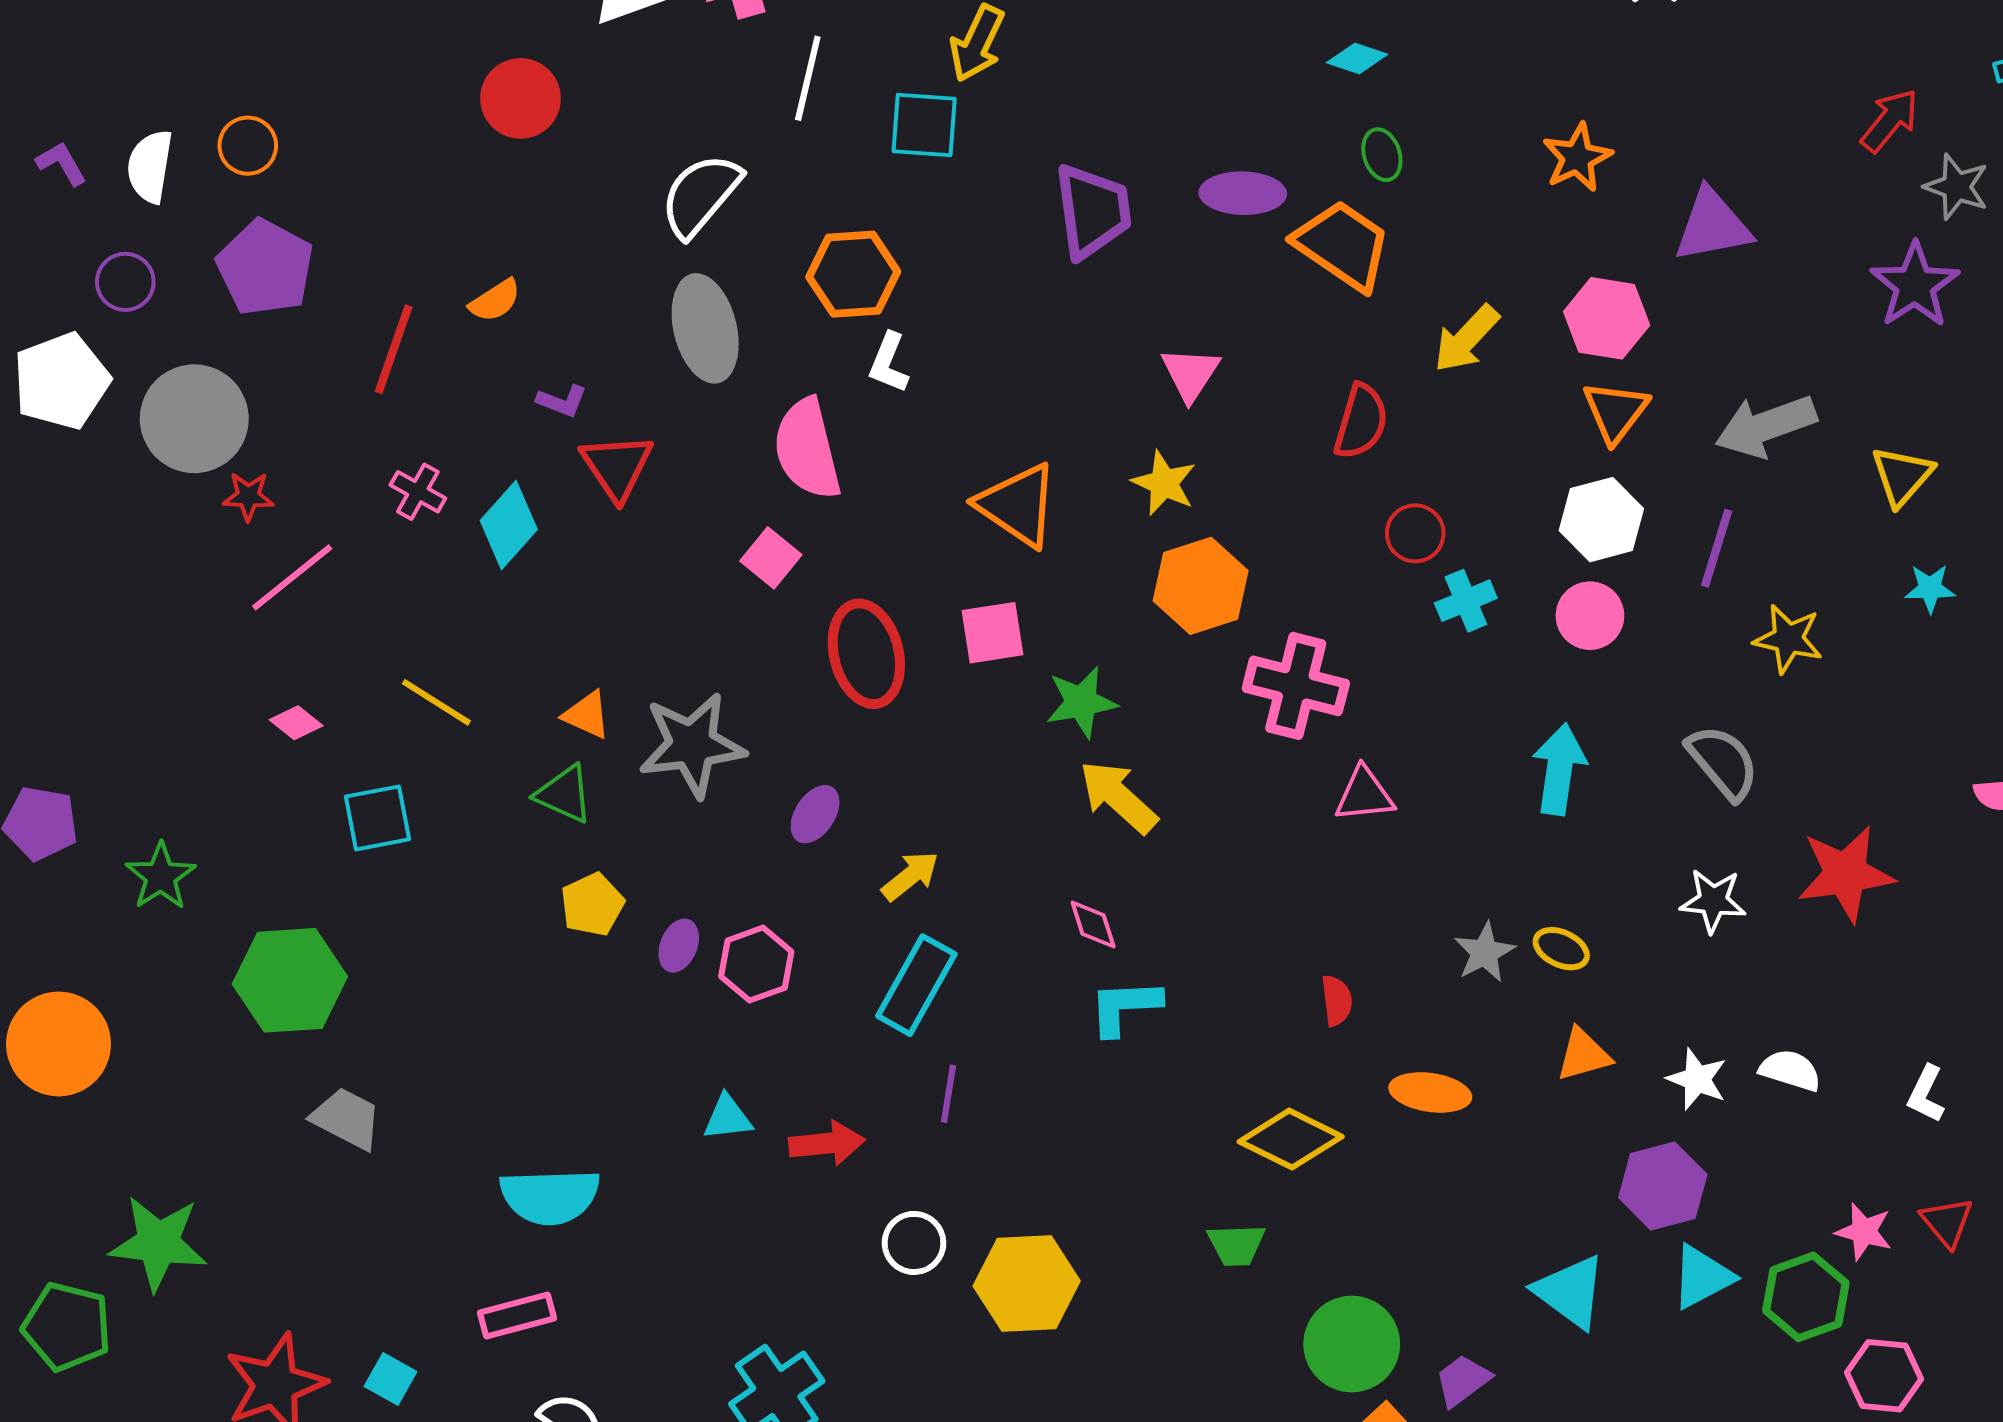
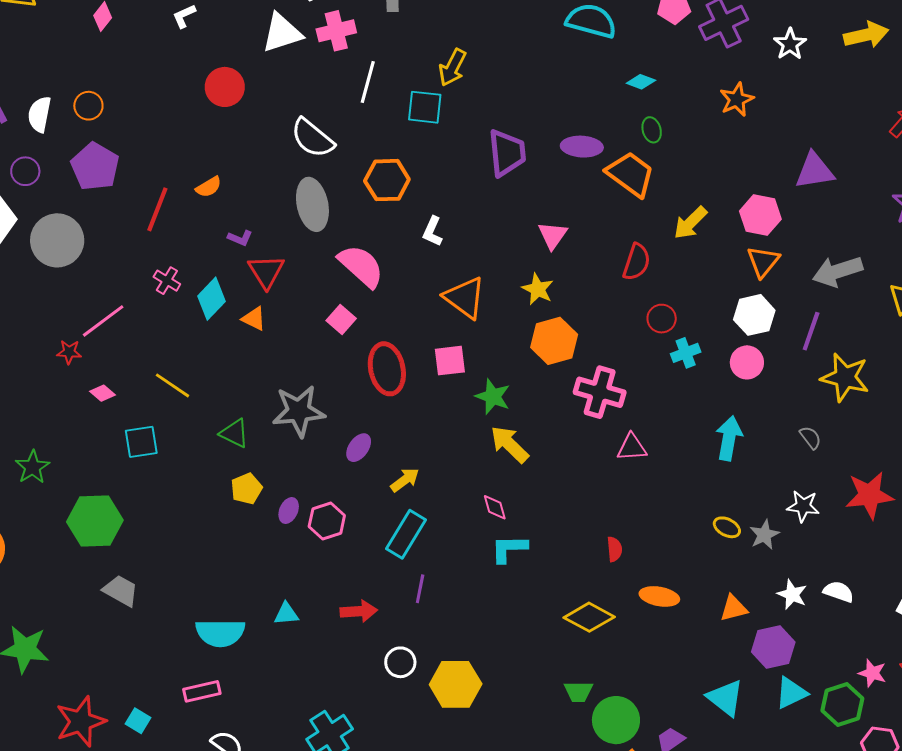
orange star: (1577, 157) -> (737, 99), moved
white semicircle: (701, 195) -> (312, 138), turned -93
white L-shape: (889, 363) -> (433, 231), moved
pink semicircle: (807, 449) -> (361, 266), turned 144
red star: (248, 496) -> (69, 352), moved
yellow star: (1788, 639) -> (845, 377), size x1.4
green star: (1081, 702) -> (493, 397), turned 30
orange triangle: (587, 715) -> (254, 319), moved
gray semicircle: (1723, 762) -> (810, 437), size x0.6
gray star: (1484, 952) -> (764, 535), moved
orange triangle: (1584, 1055) -> (734, 608), moved
cyan triangle: (728, 1118) -> (286, 614), moved
green trapezoid: (1236, 1245) -> (578, 692), moved

